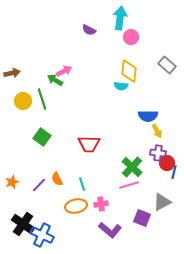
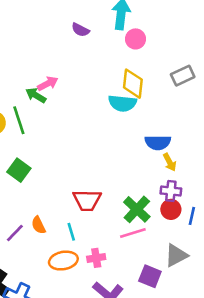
gray rectangle: (167, 65) -> (183, 76), turned -66
cyan semicircle: (121, 86) -> (122, 103), size x1.5
red trapezoid: (89, 144) -> (87, 200), moved
red circle: (167, 163) -> (171, 209), moved

